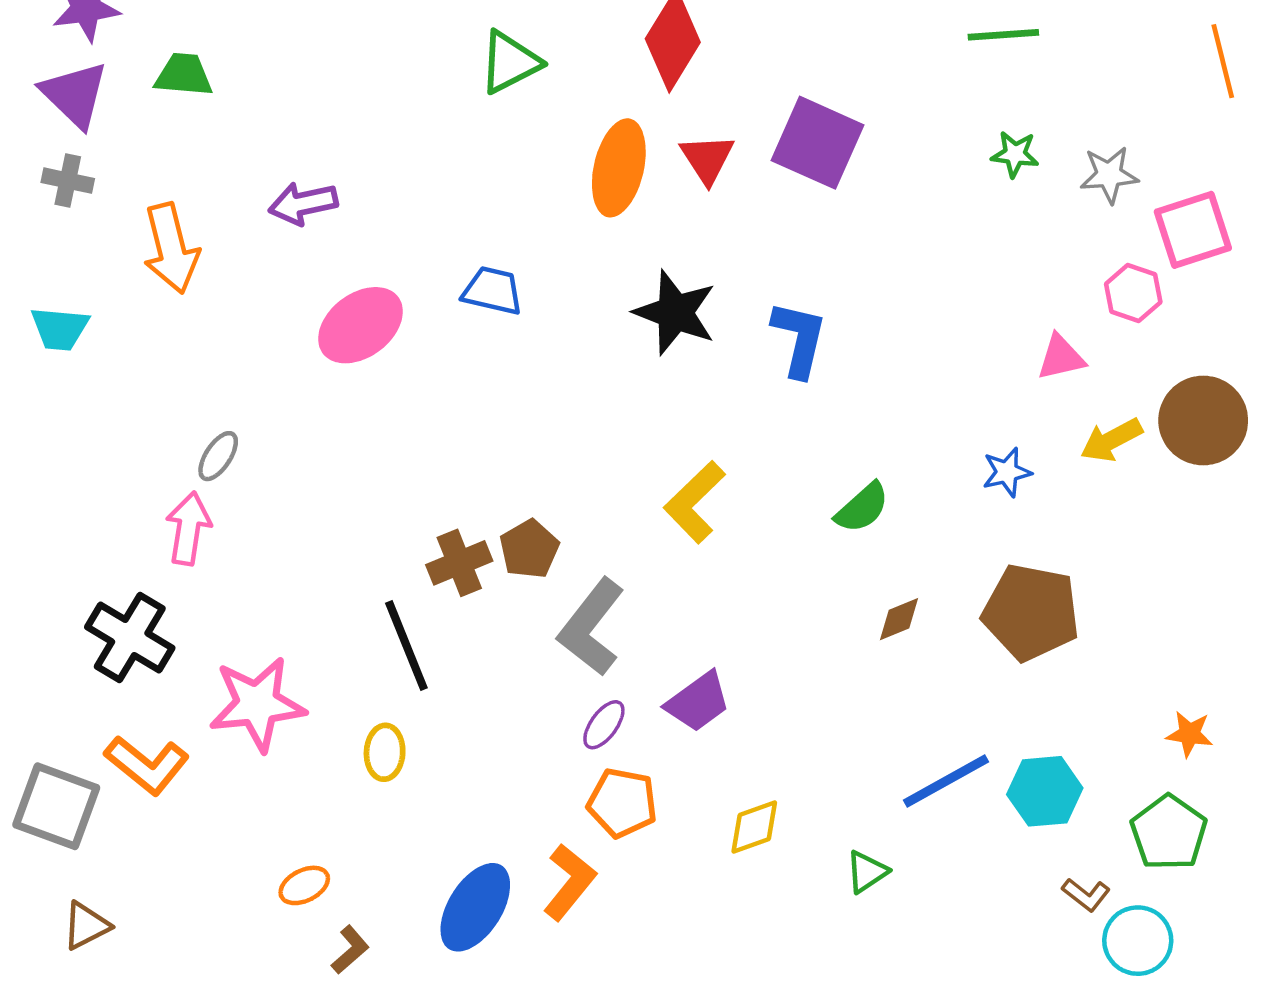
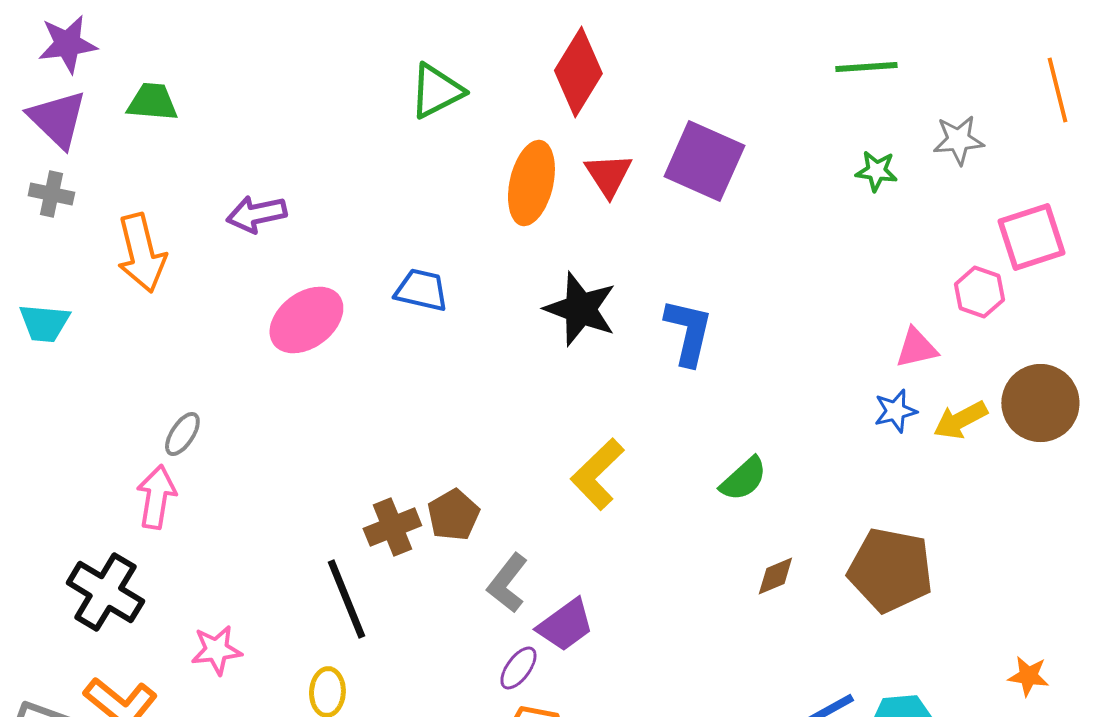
gray star: (1109, 175) -> (958, 140), moved
blue star: (1007, 472) -> (895, 411), moved
gray L-shape: (591, 627) -> (507, 583), size x0.7
purple trapezoid: (698, 702) -> (565, 625), moved
pink star: (257, 704) -> (216, 650), size x0.6

